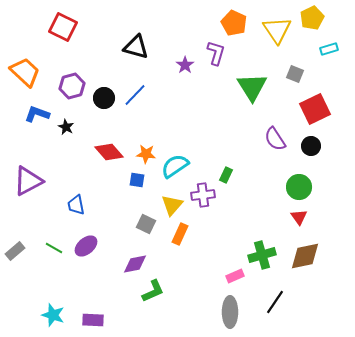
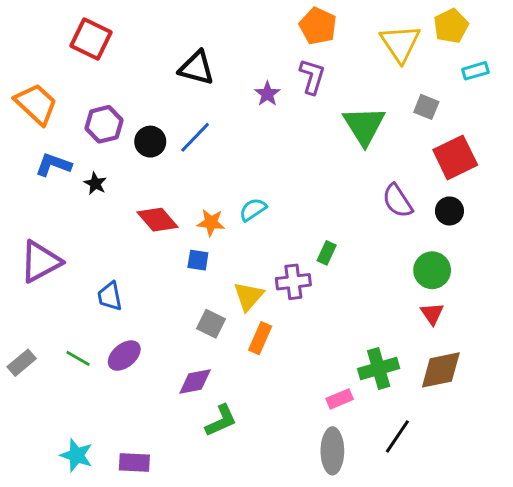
orange pentagon: (234, 23) -> (318, 26), moved
cyan semicircle: (175, 166) -> (253, 210), moved, size x0.7

